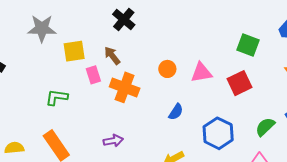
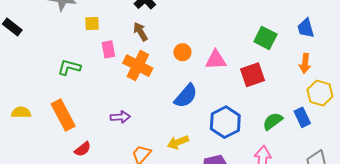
yellow square: (74, 51) -> (92, 23), size x0.7
brown arrow: (112, 56) -> (140, 32), moved
blue semicircle: (176, 112) -> (186, 96), size x1.5

